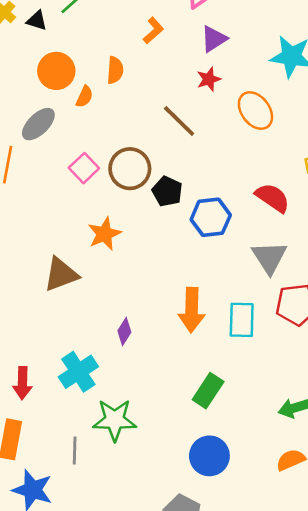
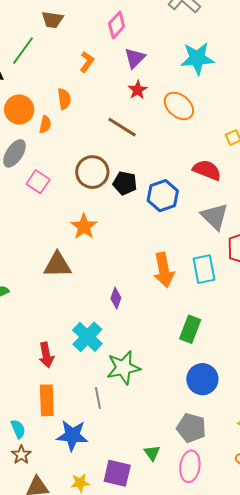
pink square: (84, 168) -> (38, 182), moved
brown triangle: (61, 274) -> (57, 265), turned 32

